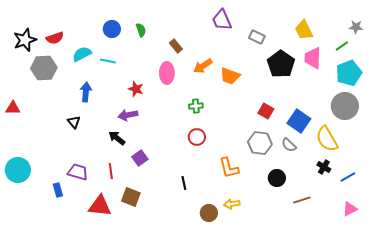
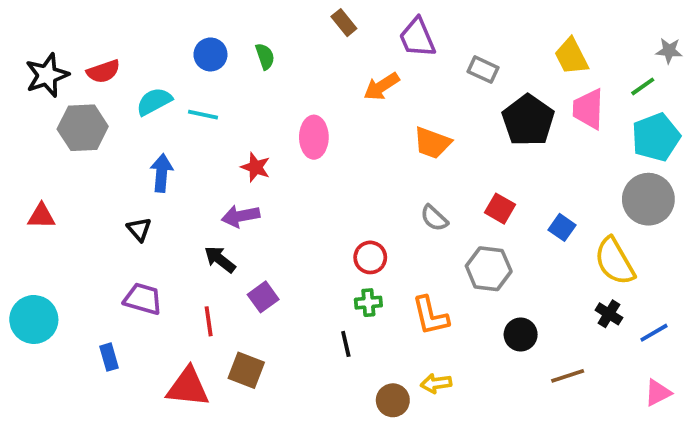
brown rectangle: (176, 46) -> (344, 23), moved
orange arrow: (203, 66) -> (382, 86), moved
green cross: (196, 106) -> (368, 303), moved
red triangle: (13, 108) -> (41, 216), moved
blue square: (299, 121) -> (562, 227), size x0.6
gray semicircle: (289, 145) -> (434, 218), moved
purple trapezoid: (78, 172) -> (143, 299), moved

